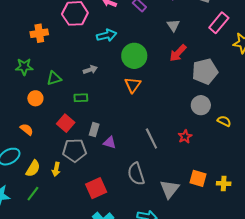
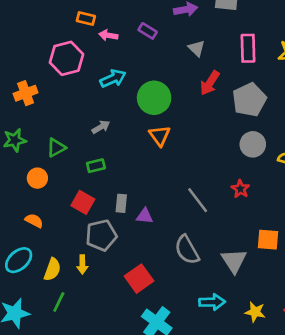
pink rectangle: (219, 23) -> (248, 48), moved, turned -30

